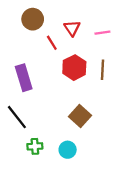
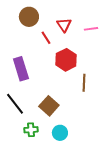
brown line: (102, 70) -> (84, 83), moved
brown square: (80, 116) -> (49, 106), moved

